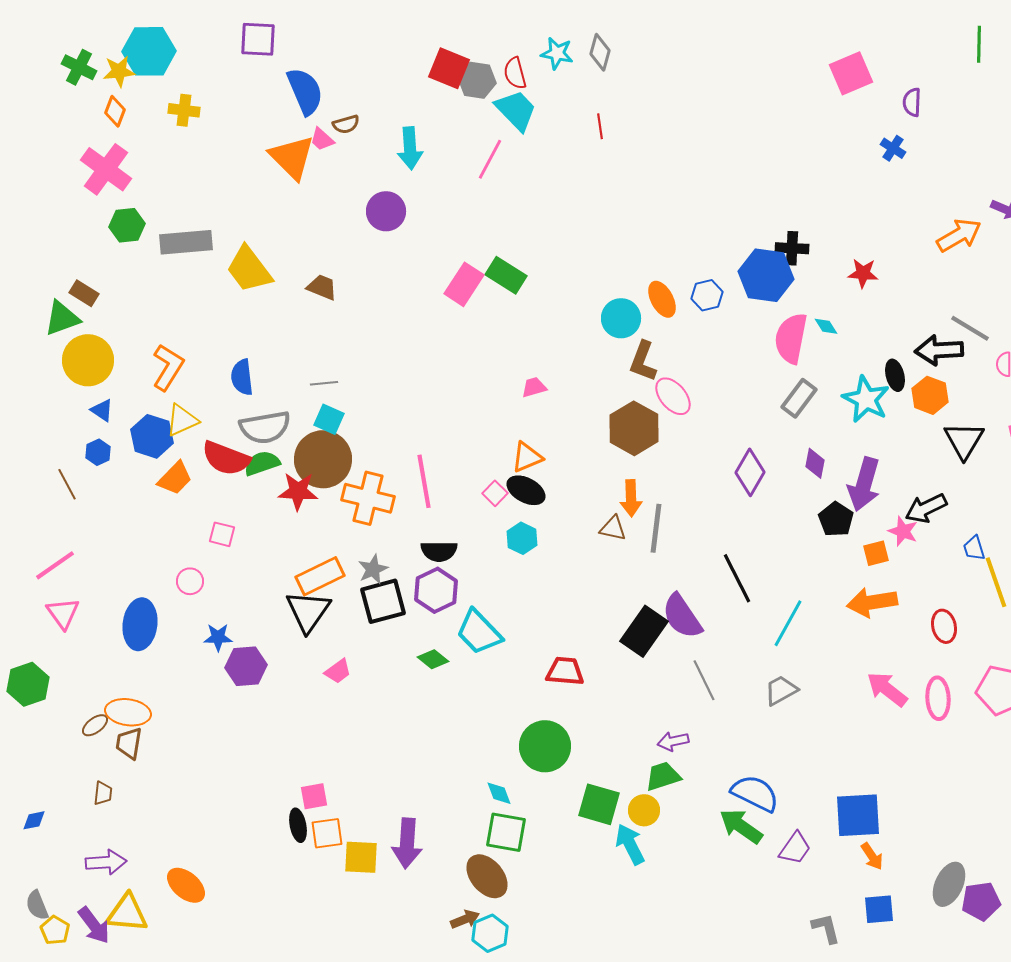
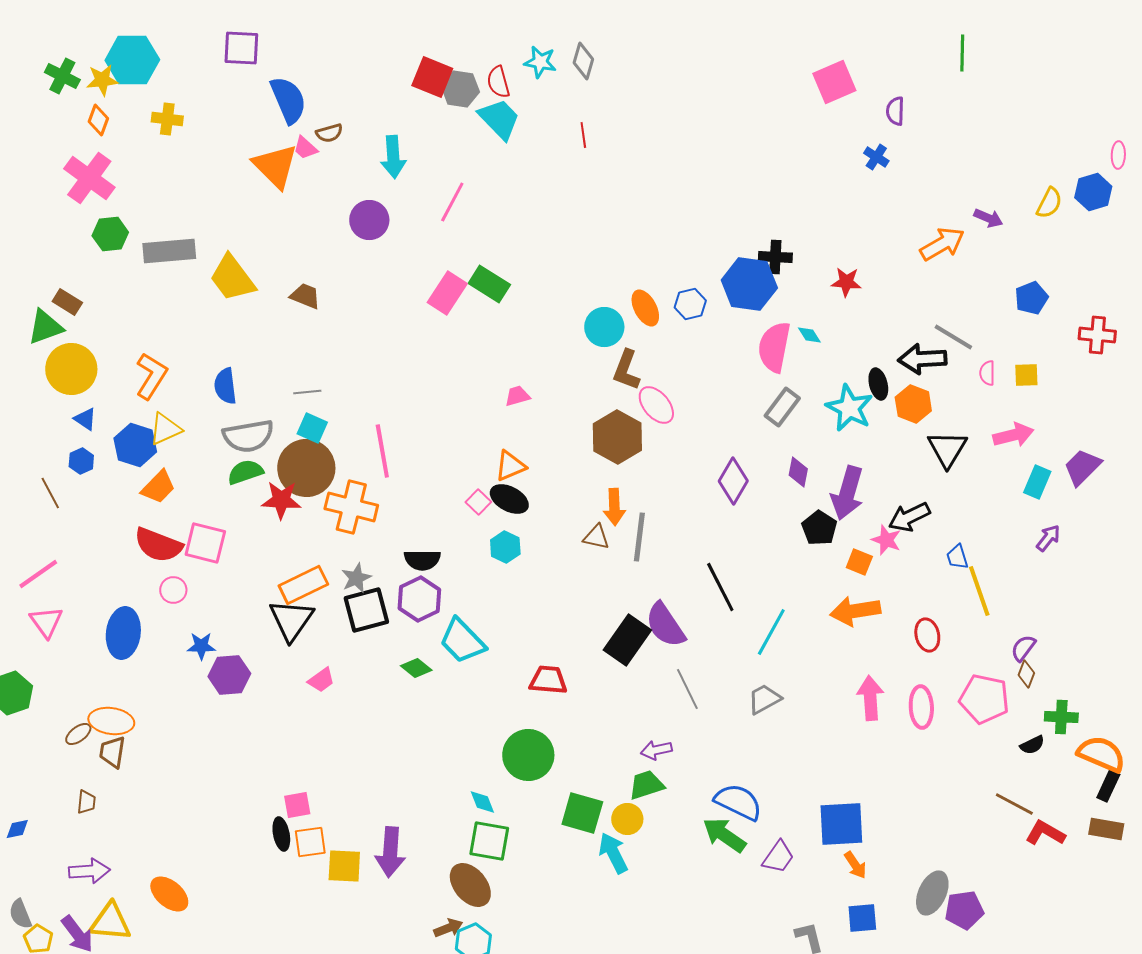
pink line: (490, 159) -> (452, 202), moved
red semicircle: (226, 458) -> (158, 545), moved
pink line: (424, 481) -> (382, 451), moved
pink square: (222, 534) -> (205, 543), size x1.6
orange square: (876, 553) -> (859, 562), turned 36
pink arrow: (887, 689) -> (870, 698), turned 48

